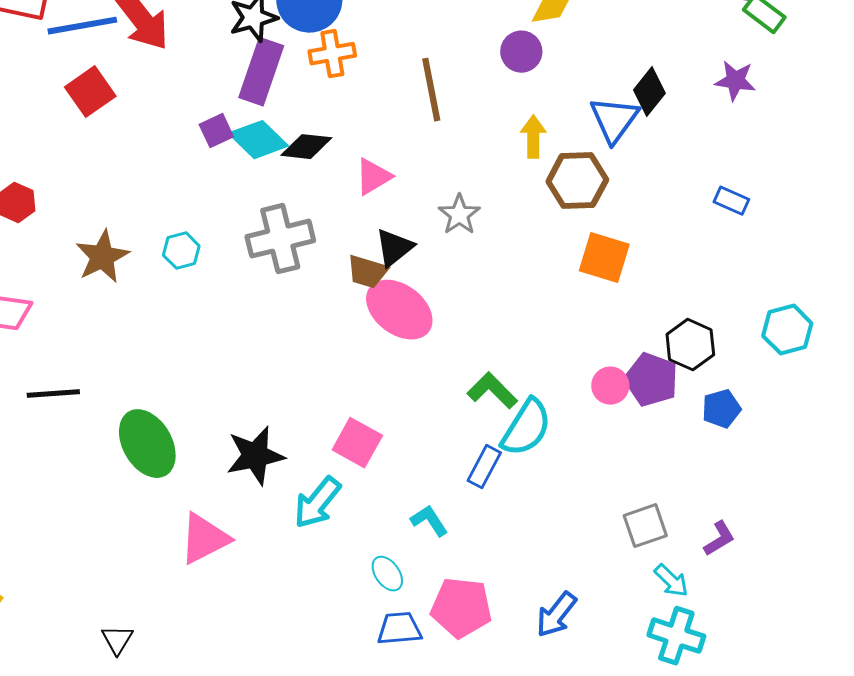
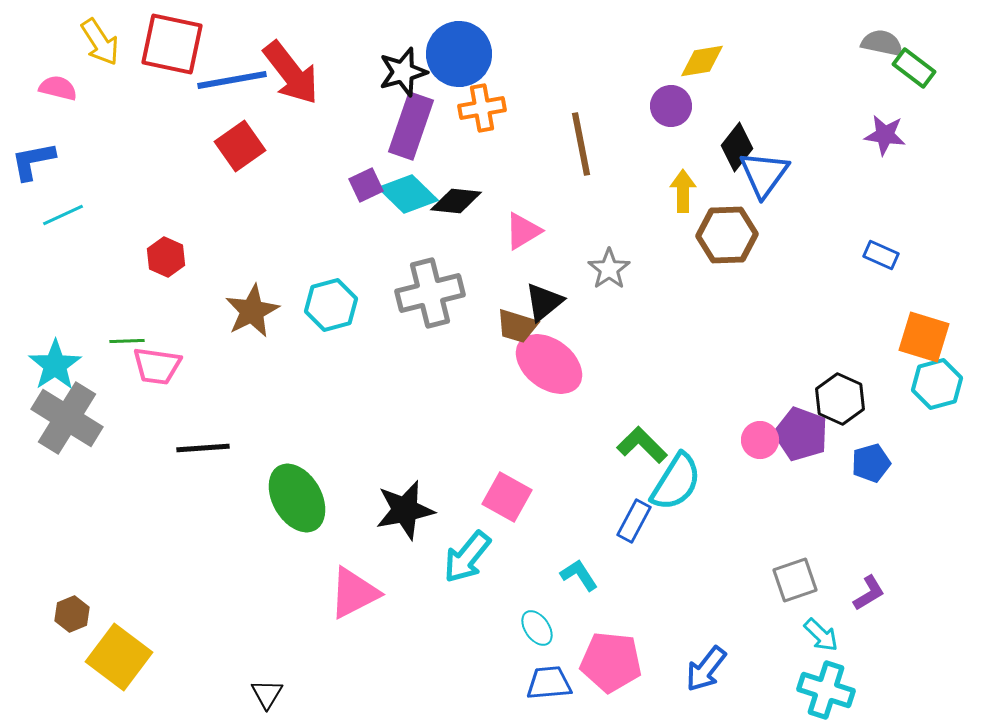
black diamond: (649, 92) -> (737, 147), moved
cyan hexagon: (181, 251) -> (331, 305), size x1.4
orange square: (604, 258) -> (924, 337), moved

